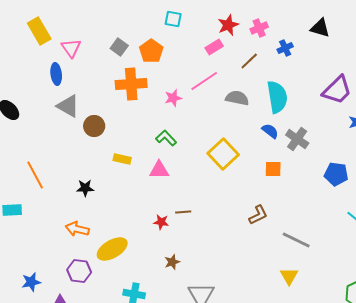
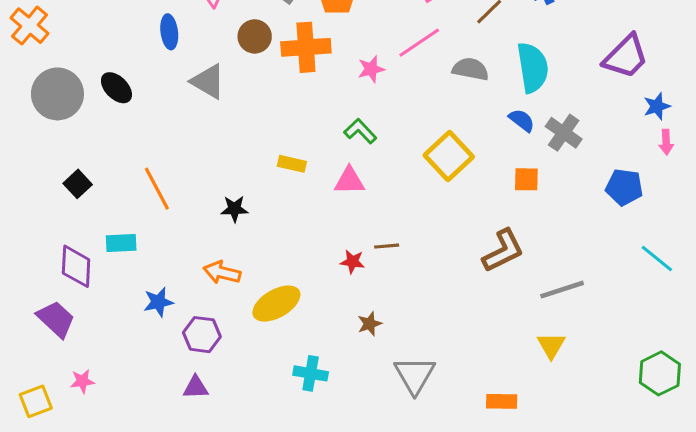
blue ellipse: (56, 74) -> (169, 32), moved
brown circle: (94, 126) -> (255, 36), moved
brown L-shape: (258, 215) -> (503, 251), size x1.4
gray line: (296, 240) -> (562, 290), turned -44
purple hexagon: (79, 271) -> (202, 335), moved
blue star: (31, 282) -> (158, 302), moved

